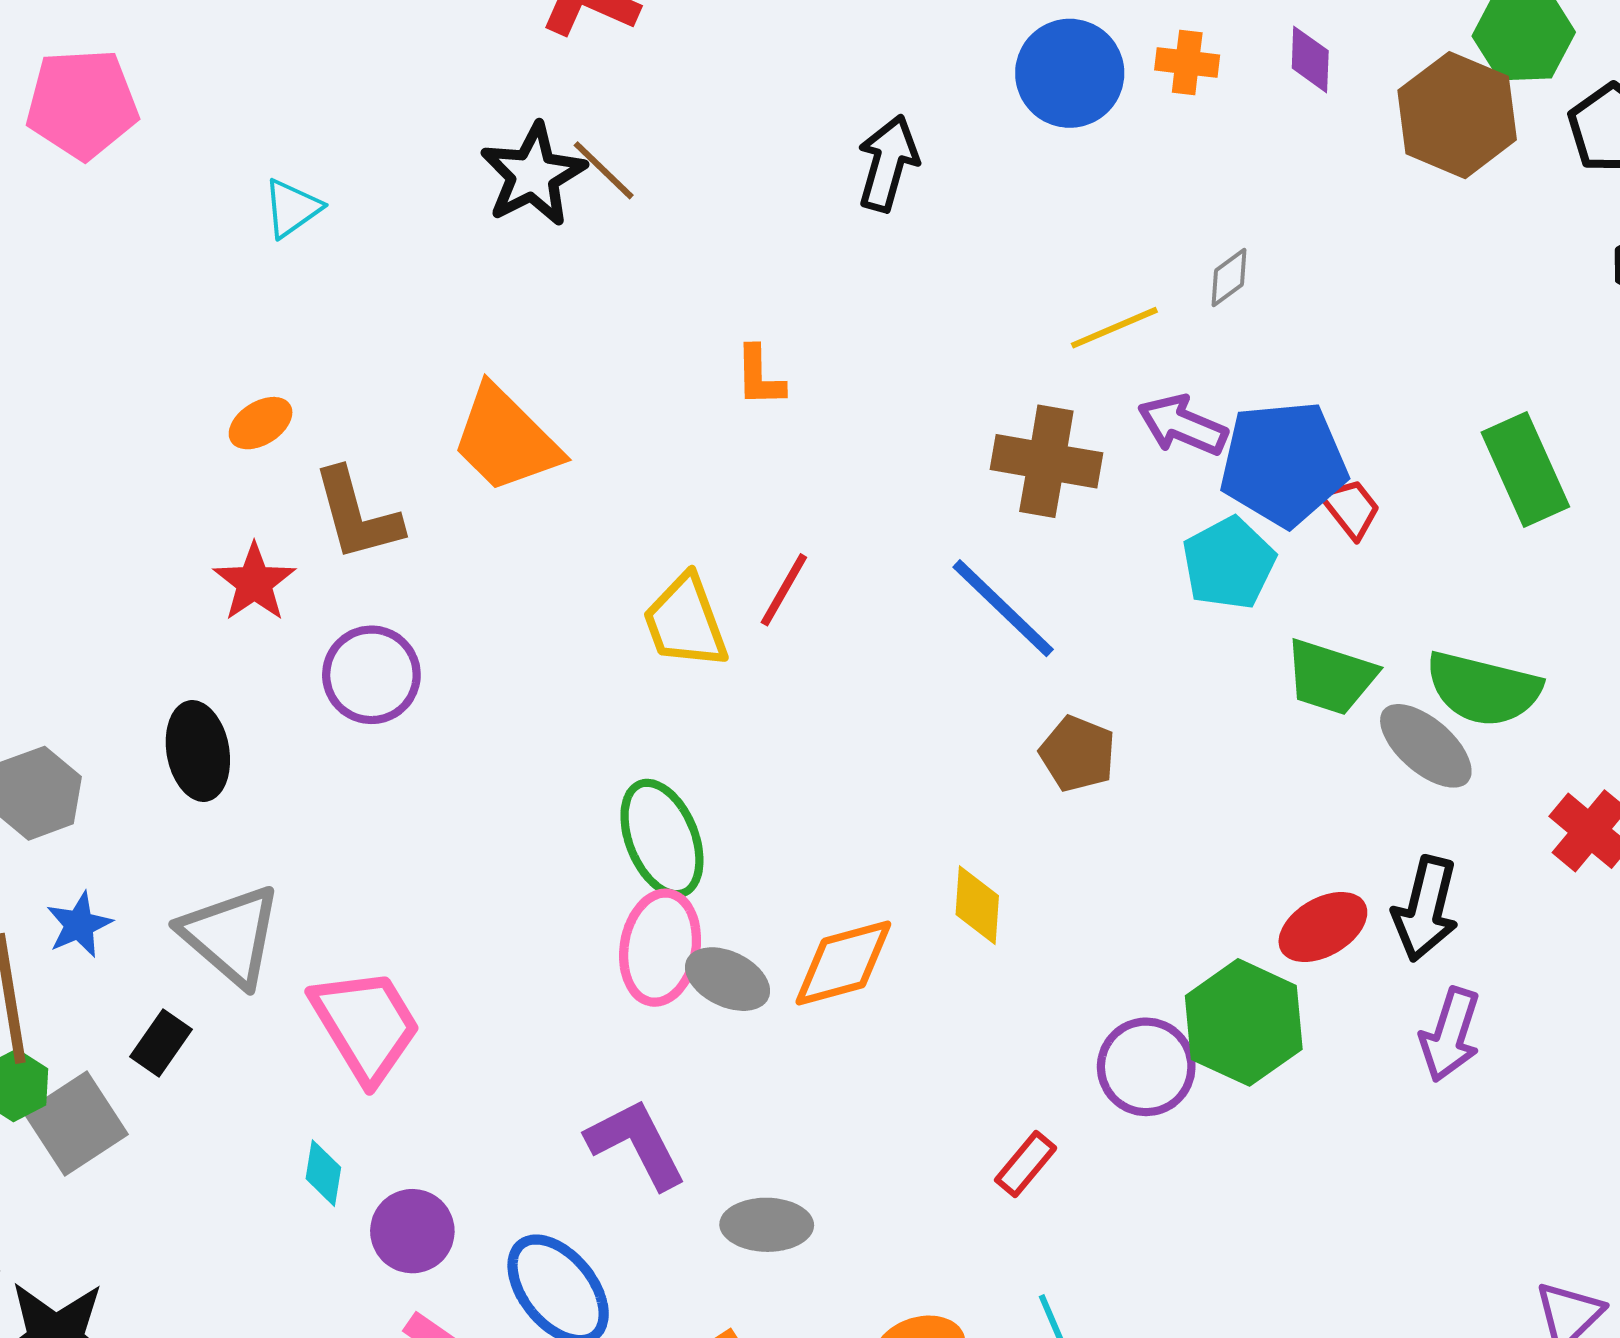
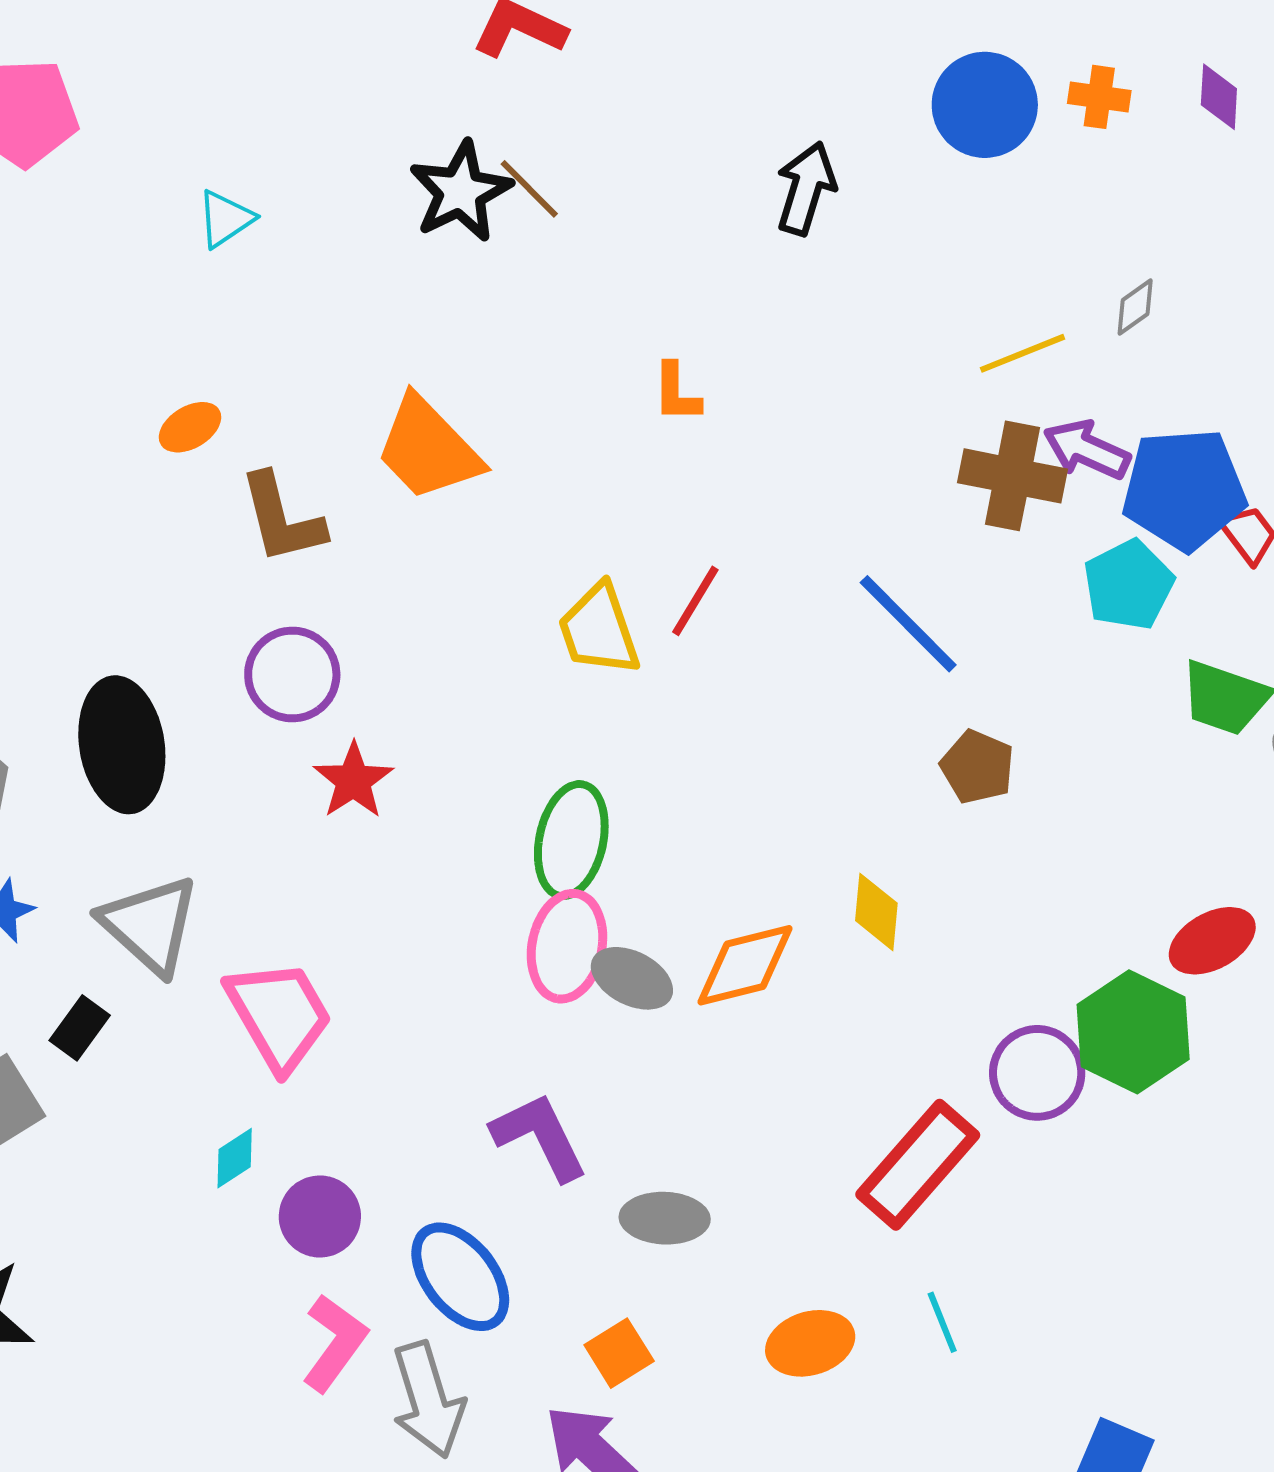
brown cross: (1046, 461) -> (1012, 476), moved
red star: (254, 582) -> (353, 781), moved
black ellipse: (198, 751) -> (122, 745), size x1.4
green ellipse: (662, 838) -> (571, 840), turned 33
red rectangle: (1026, 1164) -> (918, 1165), size x2.0
cyan diamond: (323, 1173) -> (235, 1158), turned 46

